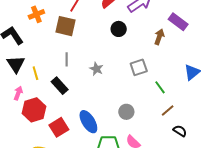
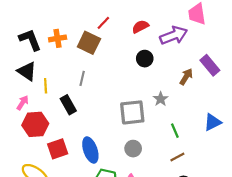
orange cross: (36, 14) -> (58, 38), moved
black triangle: (16, 64) -> (27, 71), turned -36
gray square: (139, 67) -> (132, 112), moved, size x1.4
gray star: (96, 69) -> (161, 99), moved

